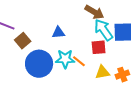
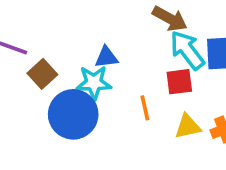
cyan star: (65, 59) -> (94, 83), moved
orange line: (79, 61) -> (145, 108), turned 40

